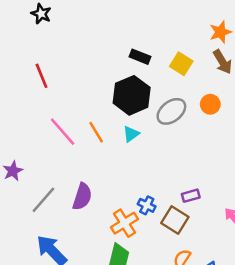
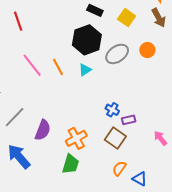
purple semicircle: (82, 197) -> (43, 130), moved
blue cross: (147, 205) -> (112, 110), moved

